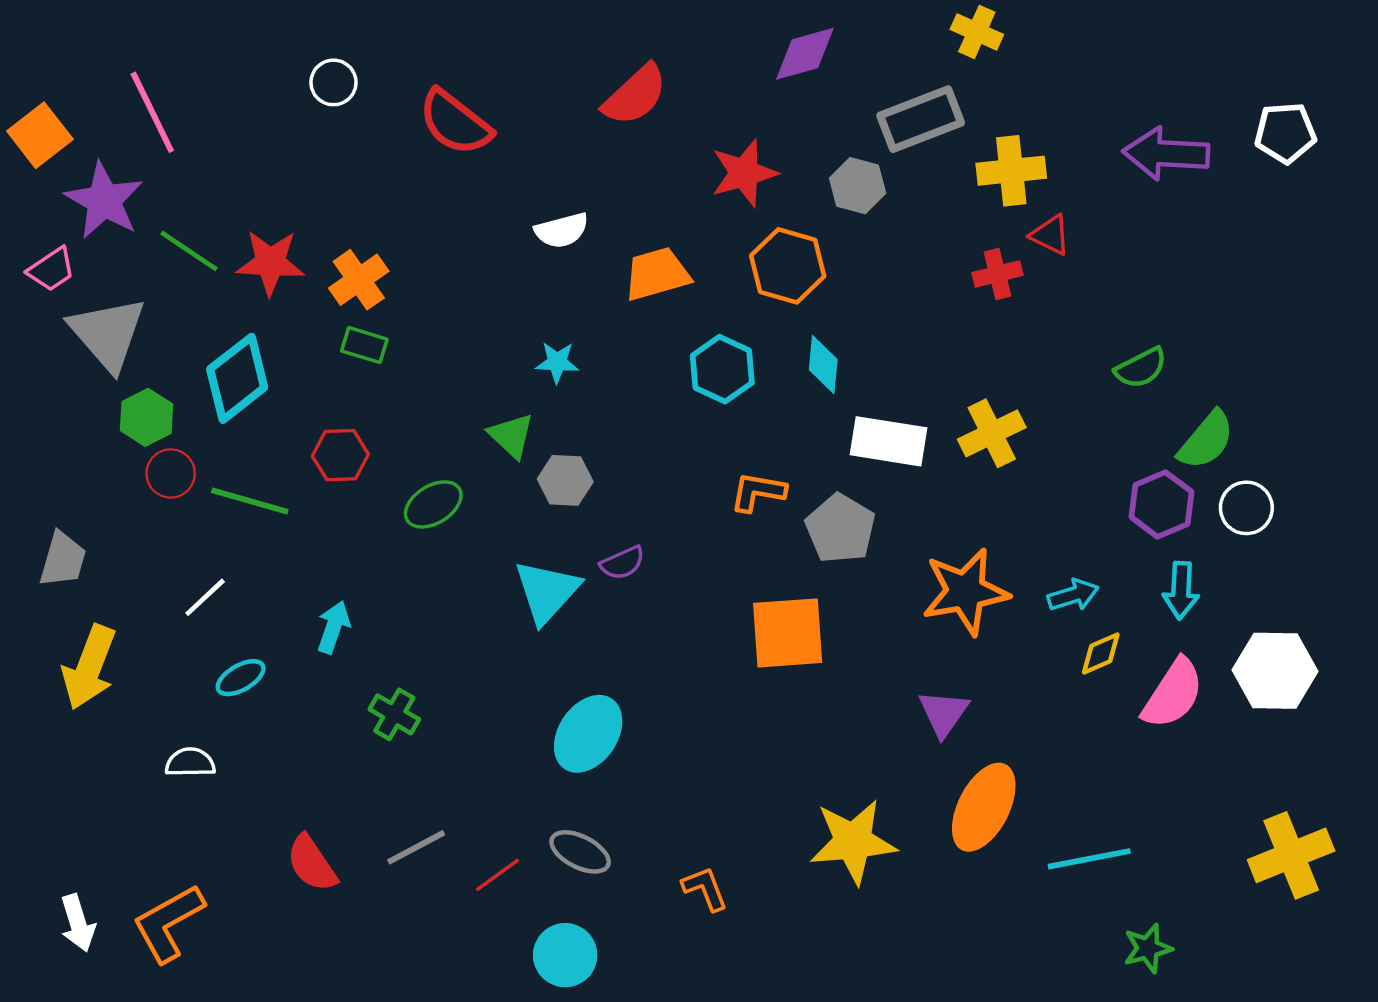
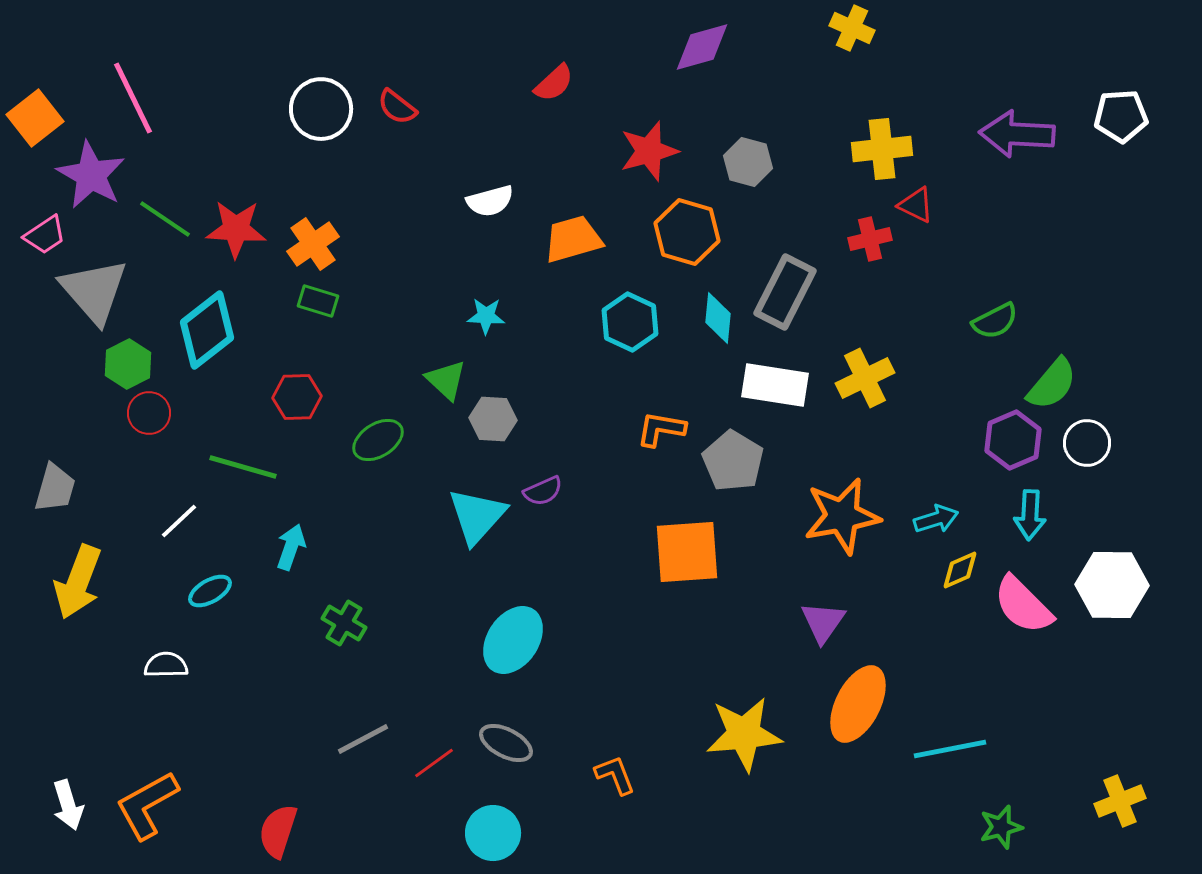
white circle: (333, 82) -> (321, 109), moved, size x1.5
red semicircle: (635, 95) -> (554, 83), size x0.7
gray rectangle: (921, 119) -> (785, 292), moved, turned -42
red semicircle: (455, 123) -> (397, 107), size x0.6
green line: (250, 501) -> (243, 467), moved
pink semicircle: (1173, 694) -> (1023, 605), turned 102
yellow cross: (1291, 855) -> (1120, 801), moved, size x0.7
red semicircle: (312, 863) -> (278, 831), moved, turned 52

